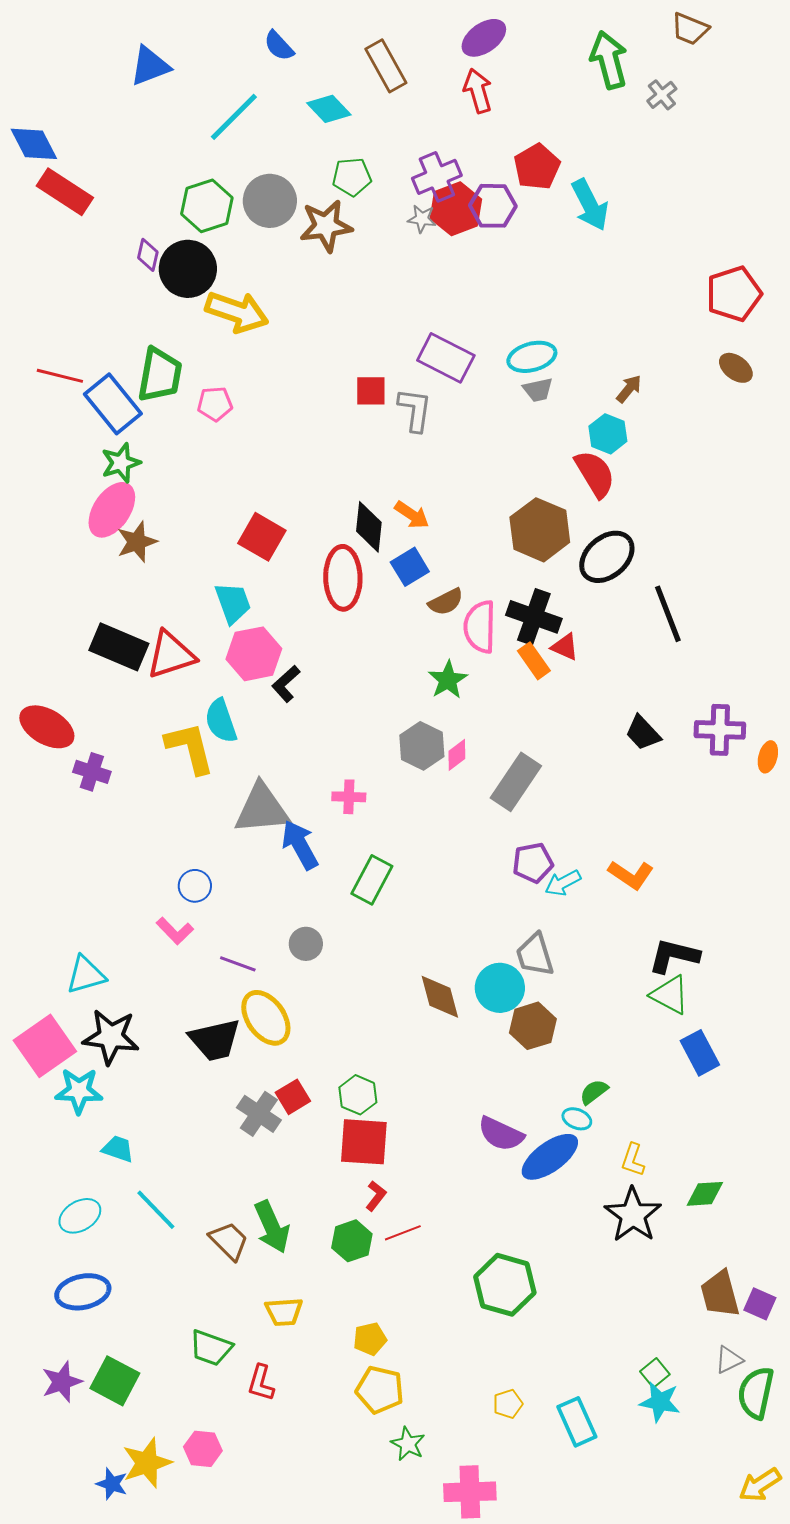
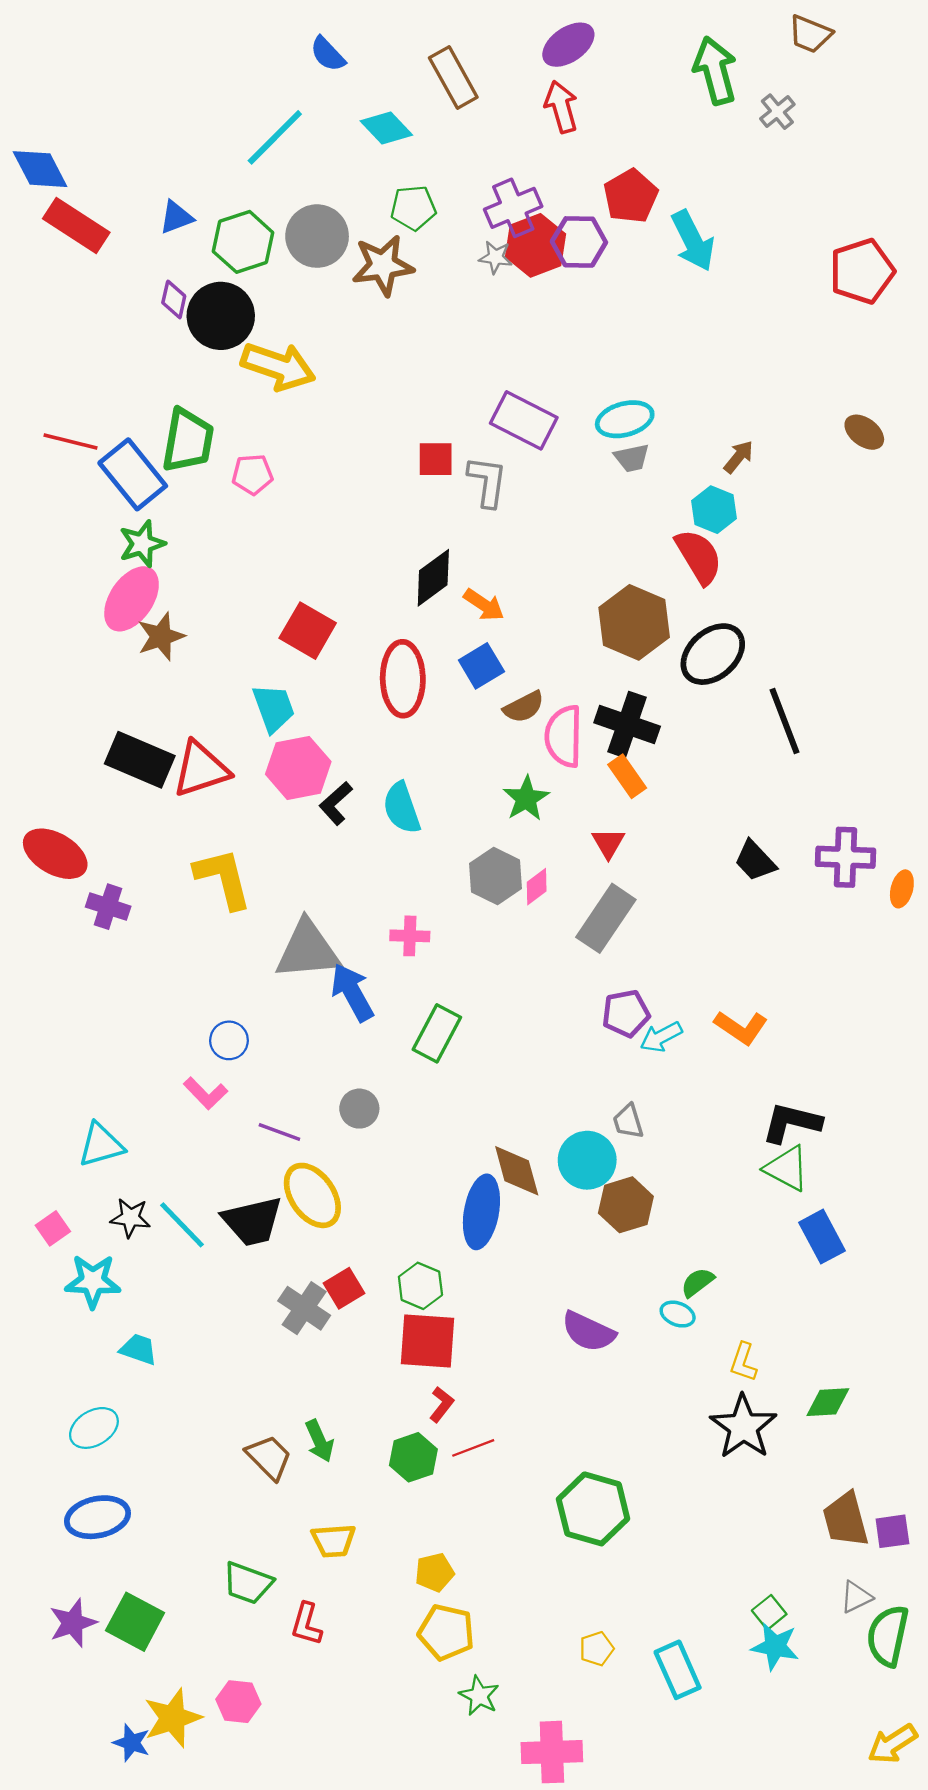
blue triangle: (150, 66) -> (176, 217), moved, size x0.7
red pentagon: (734, 294) -> (862, 271), moved
black diamond: (369, 527) -> (433, 578), moved, turned 48
red triangle: (565, 647) -> (608, 843), moved, turned 36
cyan semicircle: (221, 721) -> (402, 808), moved
gray trapezoid: (535, 955) -> (628, 1121), size x0.7
black star: (111, 1037) -> (130, 1218), size x0.6
pink square: (45, 1046) -> (53, 1228), size x0.5
blue ellipse: (550, 1157) -> (481, 1212), moved, turned -44
cyan line: (156, 1210) -> (182, 1225), moved
green arrow: (272, 1227) -> (319, 1441), size x0.7
purple square: (760, 1304) -> (892, 1531), turned -32

